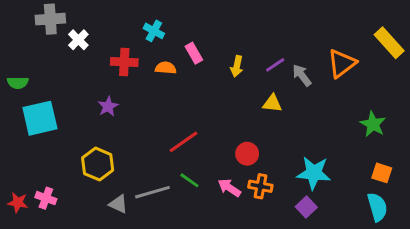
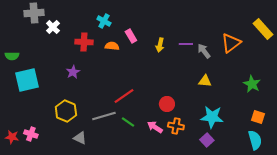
purple line: (275, 65) -> (186, 44), turned 32
yellow triangle: (272, 103) -> (205, 81), moved
gray line: (152, 192) -> (104, 116), moved

